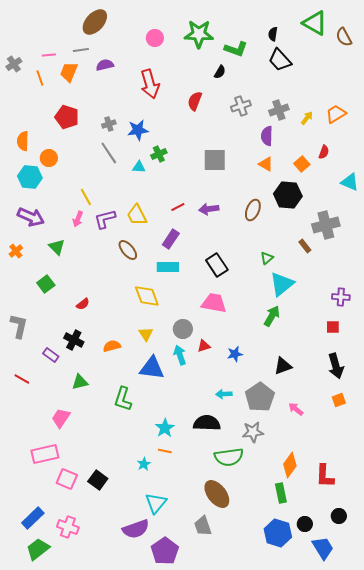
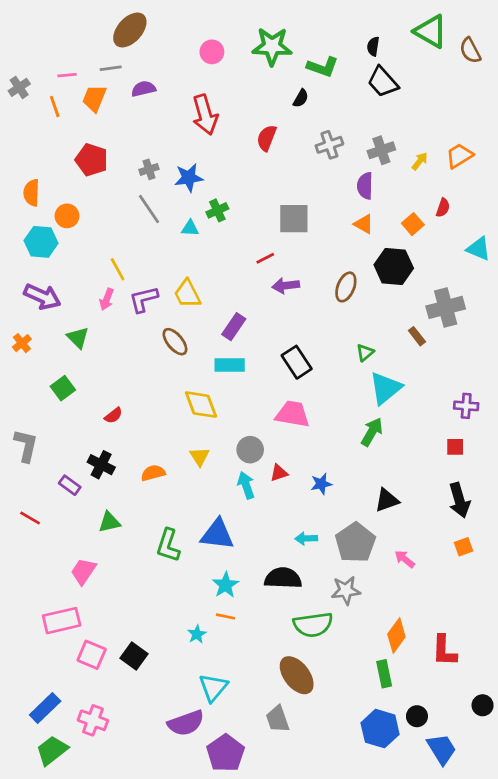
red line: (178, 207) -> (265, 258), moved
blue triangle: (152, 368) -> (217, 534), moved
black circle: (339, 516) -> (483, 705), moved

